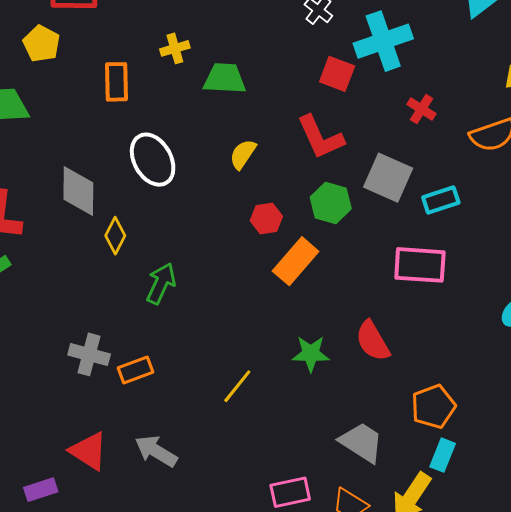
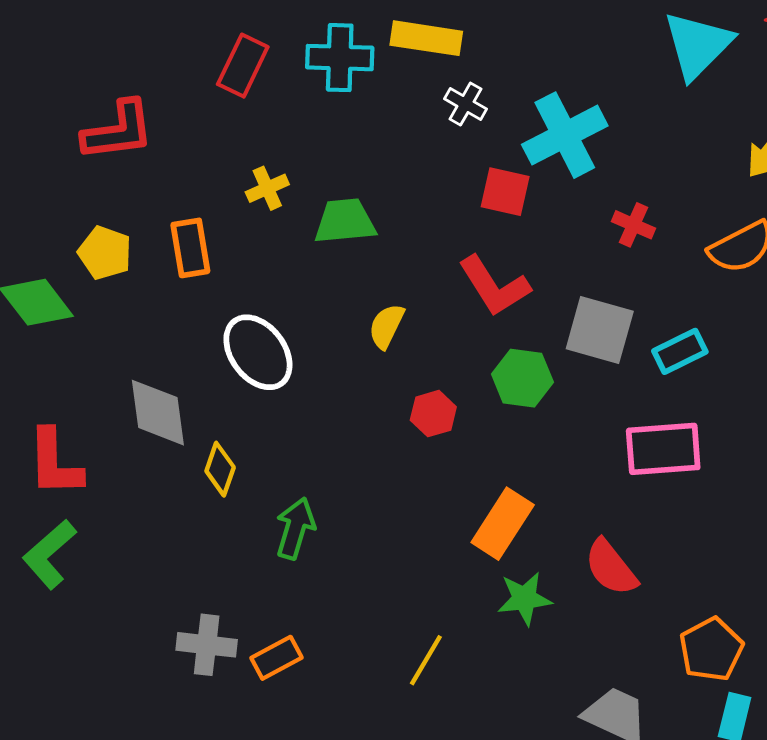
yellow pentagon: (42, 44) -> (105, 253), moved
orange rectangle: (296, 261) -> (503, 524), moved

